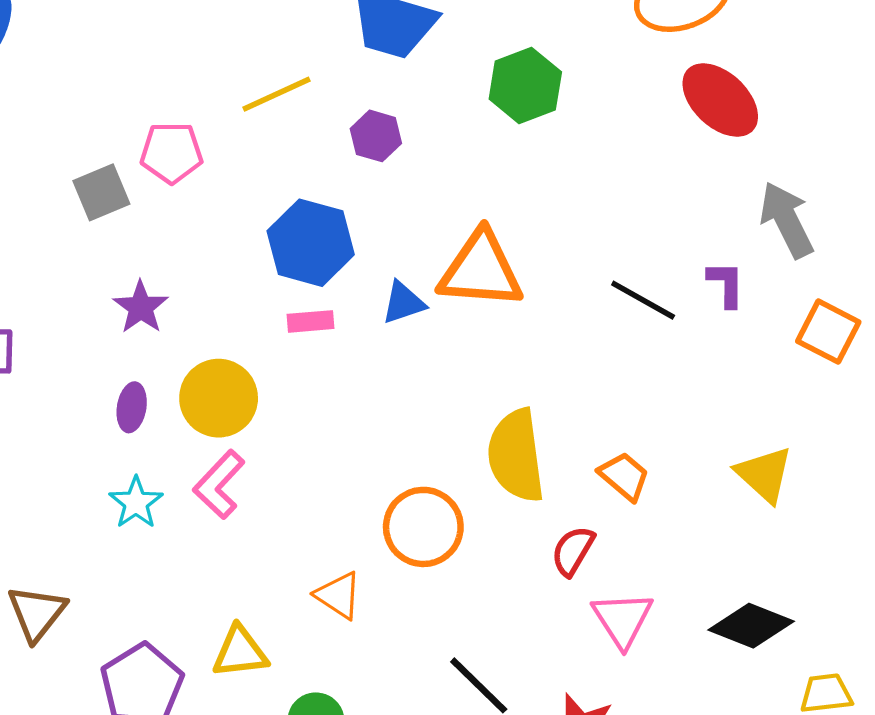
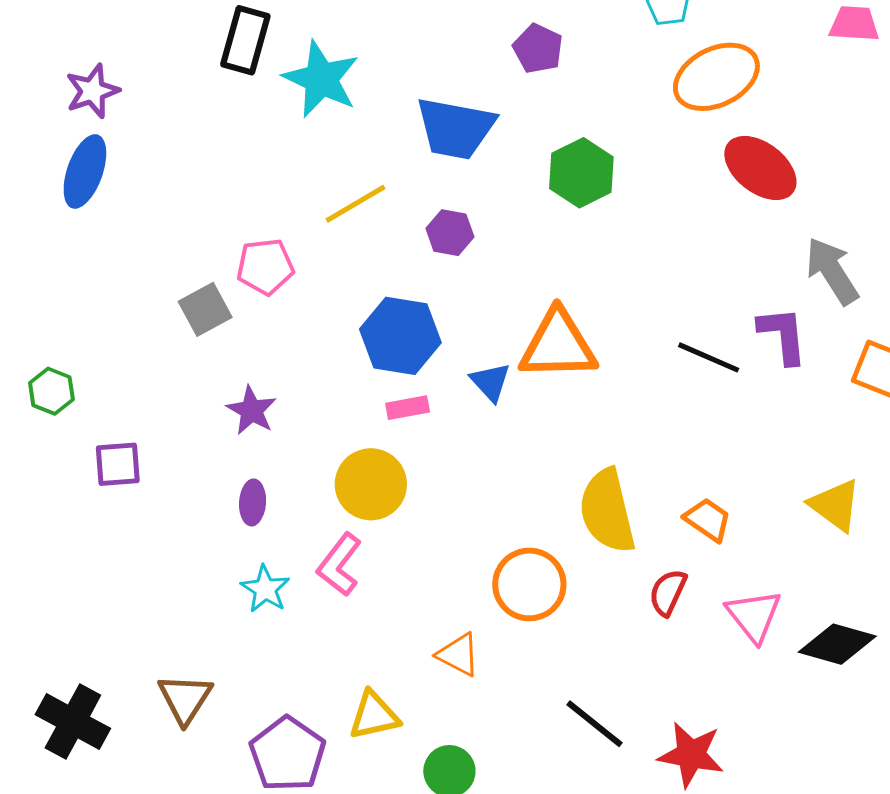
purple L-shape: (726, 284) -> (783, 335), size x1.4
blue triangle: (403, 303) -> (490, 382), turned -48
yellow circle: (219, 398) -> (371, 484), moved
pink triangle: (622, 619) -> (754, 616), moved

